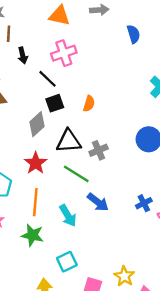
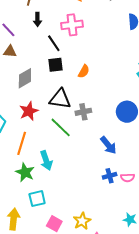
gray diamond: (37, 124) -> (25, 78), moved
blue arrow: (98, 202) -> (108, 145), moved
blue cross: (144, 203) -> (110, 176), moved
green star: (32, 235) -> (25, 172), moved

